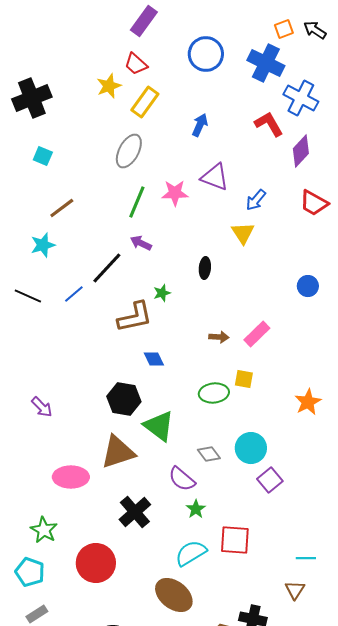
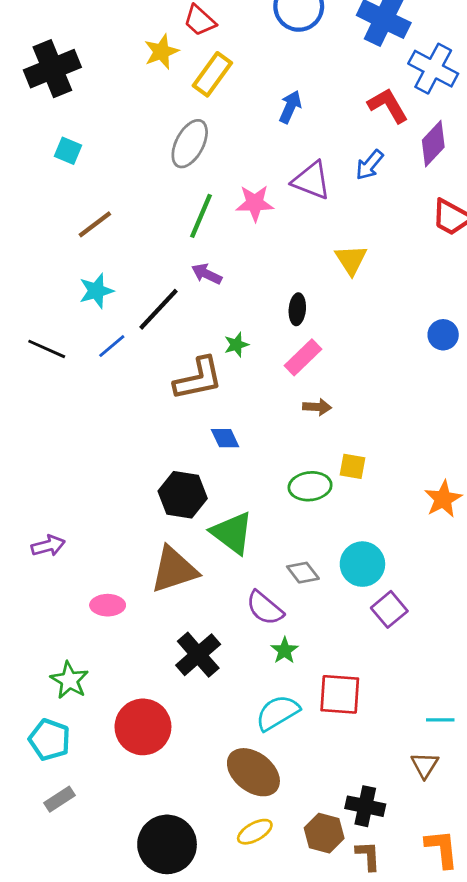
blue arrow: (256, 200) -> (369, 165), moved
cyan star: (43, 245) -> (96, 291), moved
pink rectangle: (257, 334) -> (303, 357), moved
purple arrow: (42, 407) -> (48, 546), moved, turned -60
pink ellipse: (71, 477) -> (108, 605), size x0.7

